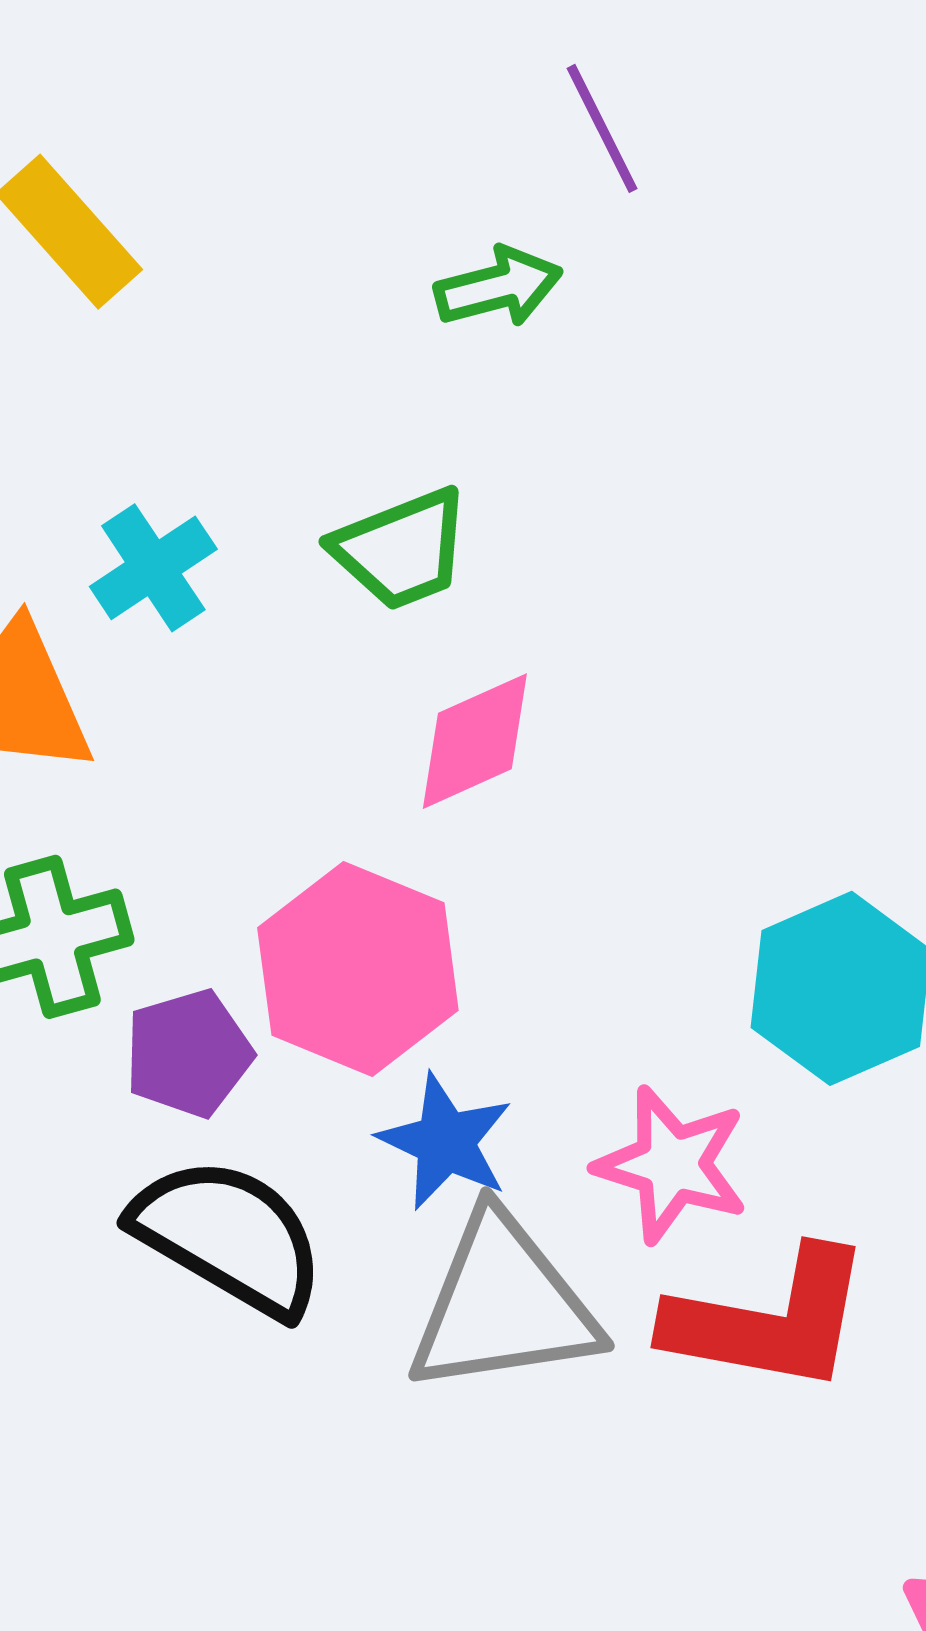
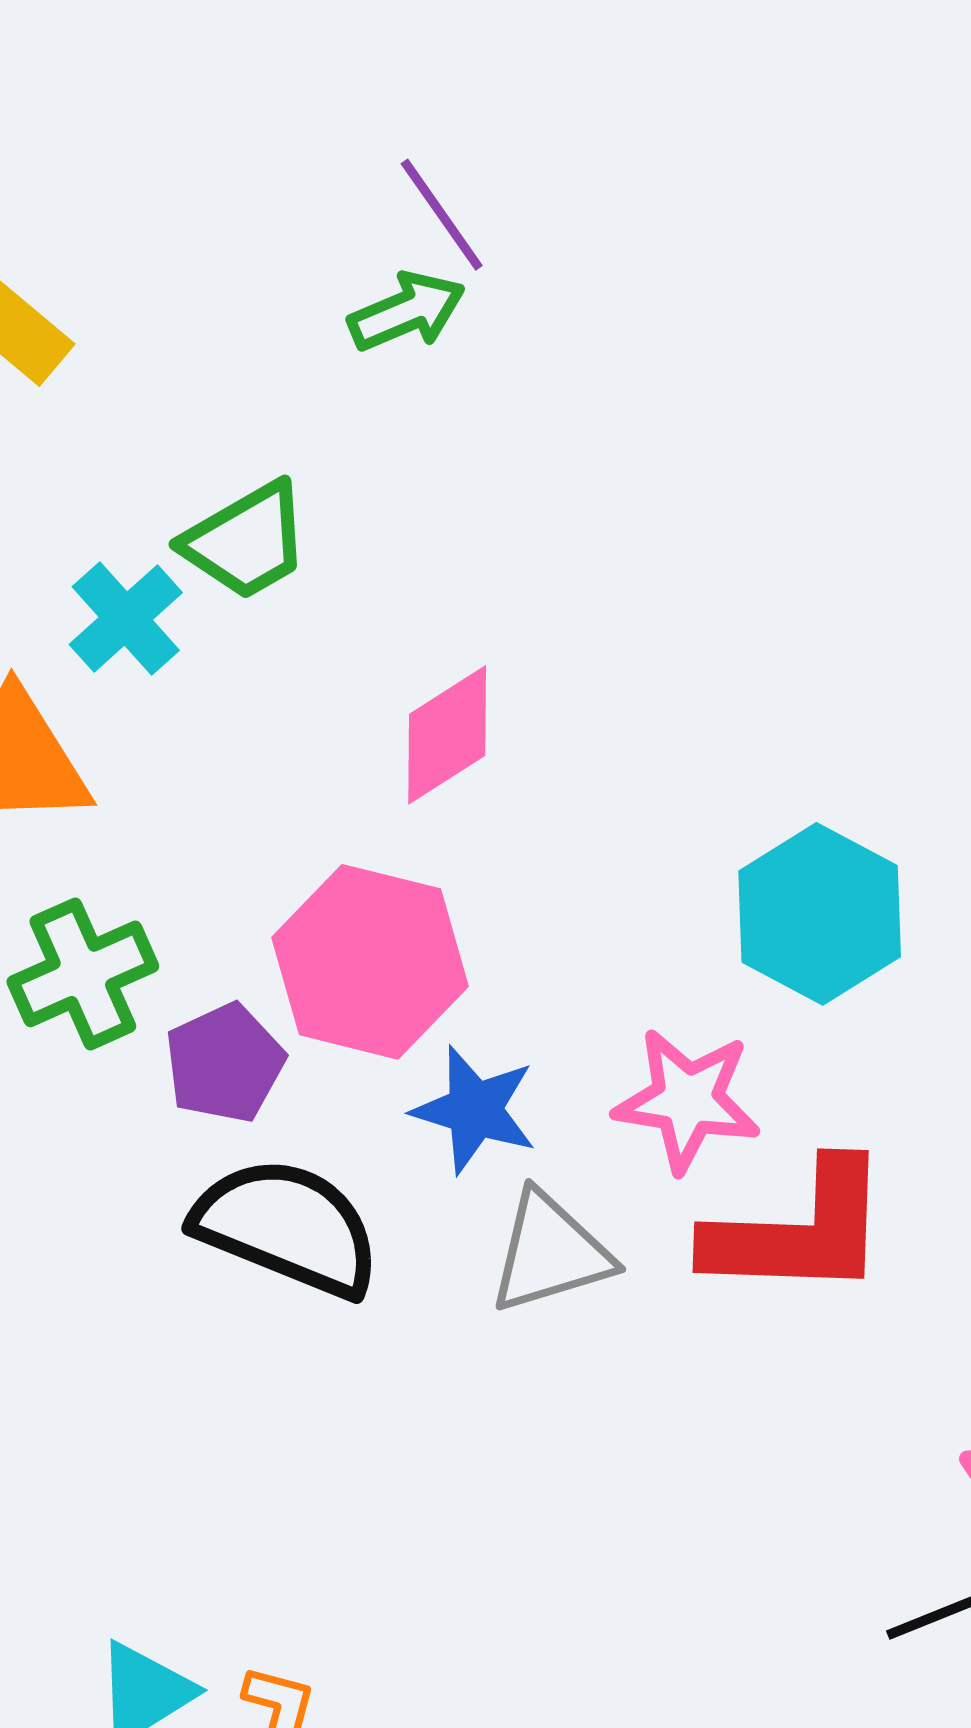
purple line: (602, 128) -> (442, 215), moved
green trapezoid: (401, 549) -> (246, 541), moved
gray triangle: (503, 1305) -> (550, 1253), size x0.7

